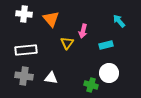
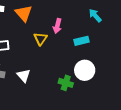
white triangle: (51, 78) -> (24, 76), turned 40

